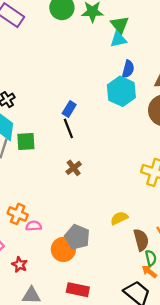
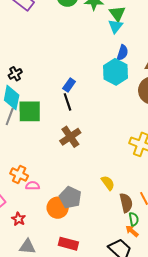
cyan triangle: (118, 39) -> (115, 26), turned -42
green square: (26, 141) -> (30, 111), size x1.4
brown cross: (74, 168) -> (70, 137), size x1.5
yellow semicircle: (119, 218) -> (108, 183), turned 77

